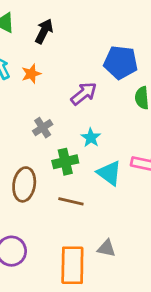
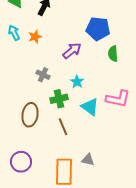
gray cross: (43, 128) -> (43, 75), turned -32
brown line: (71, 201) -> (63, 127), turned 54

